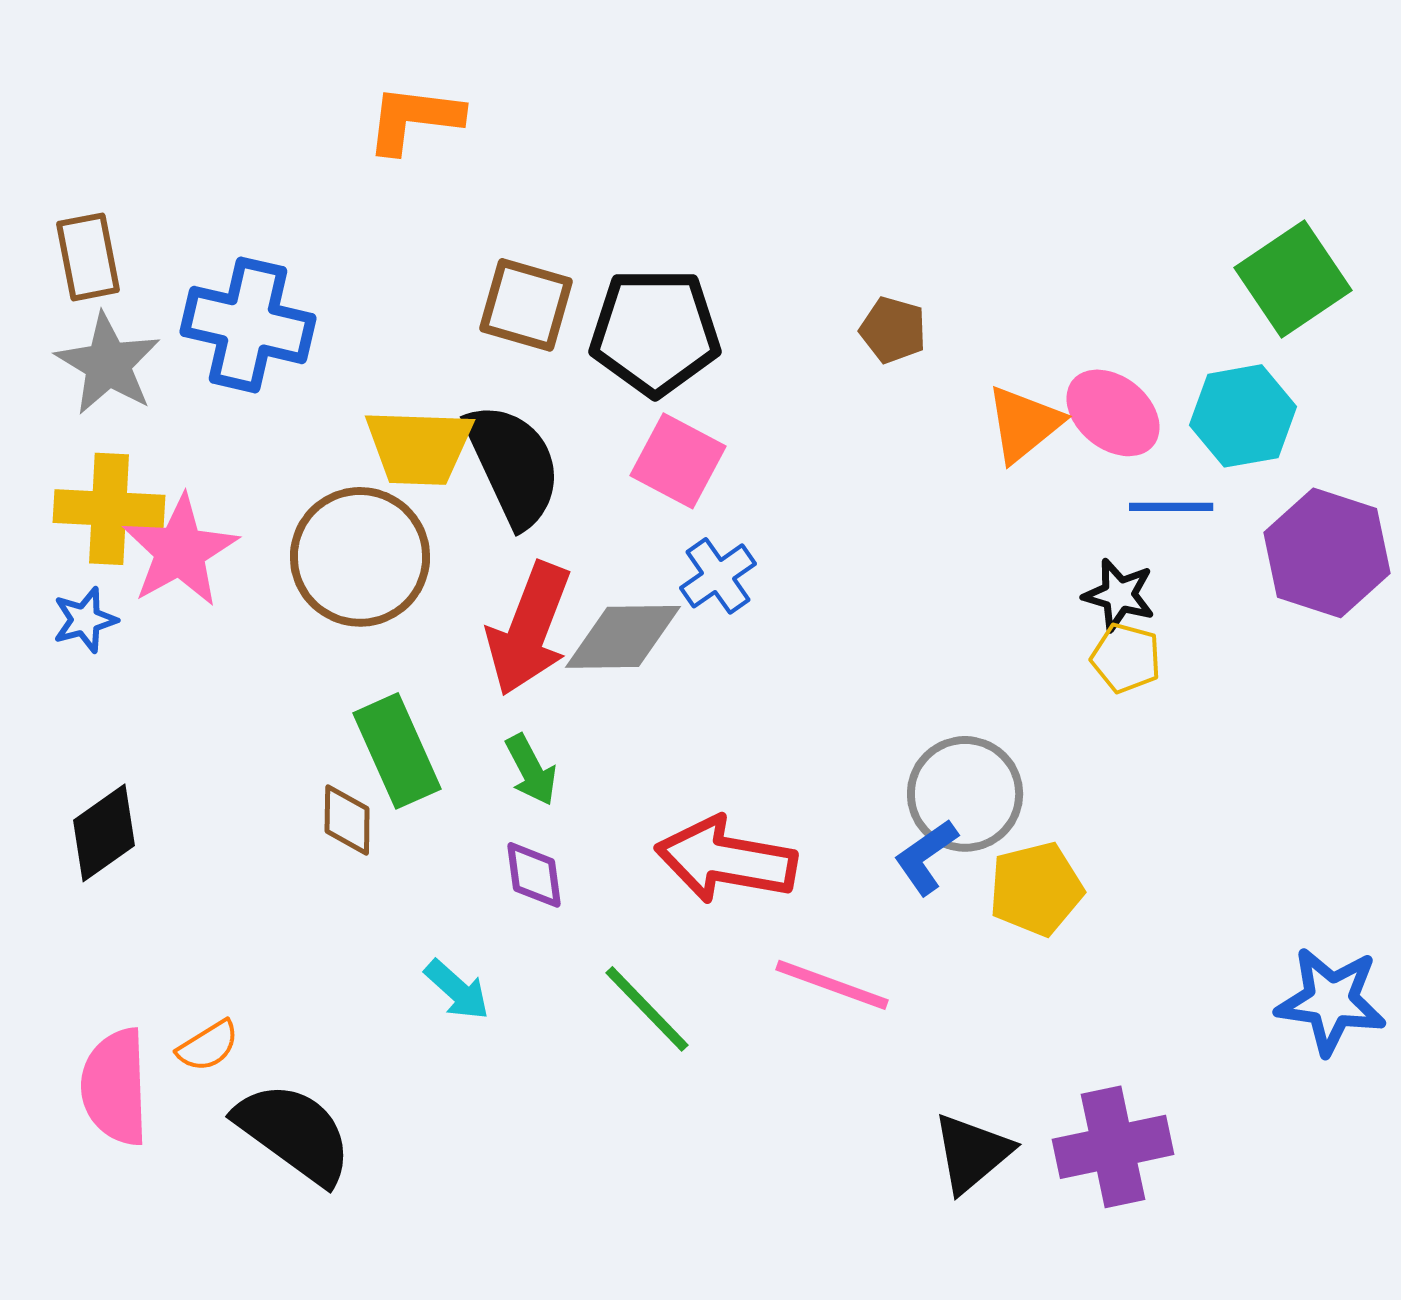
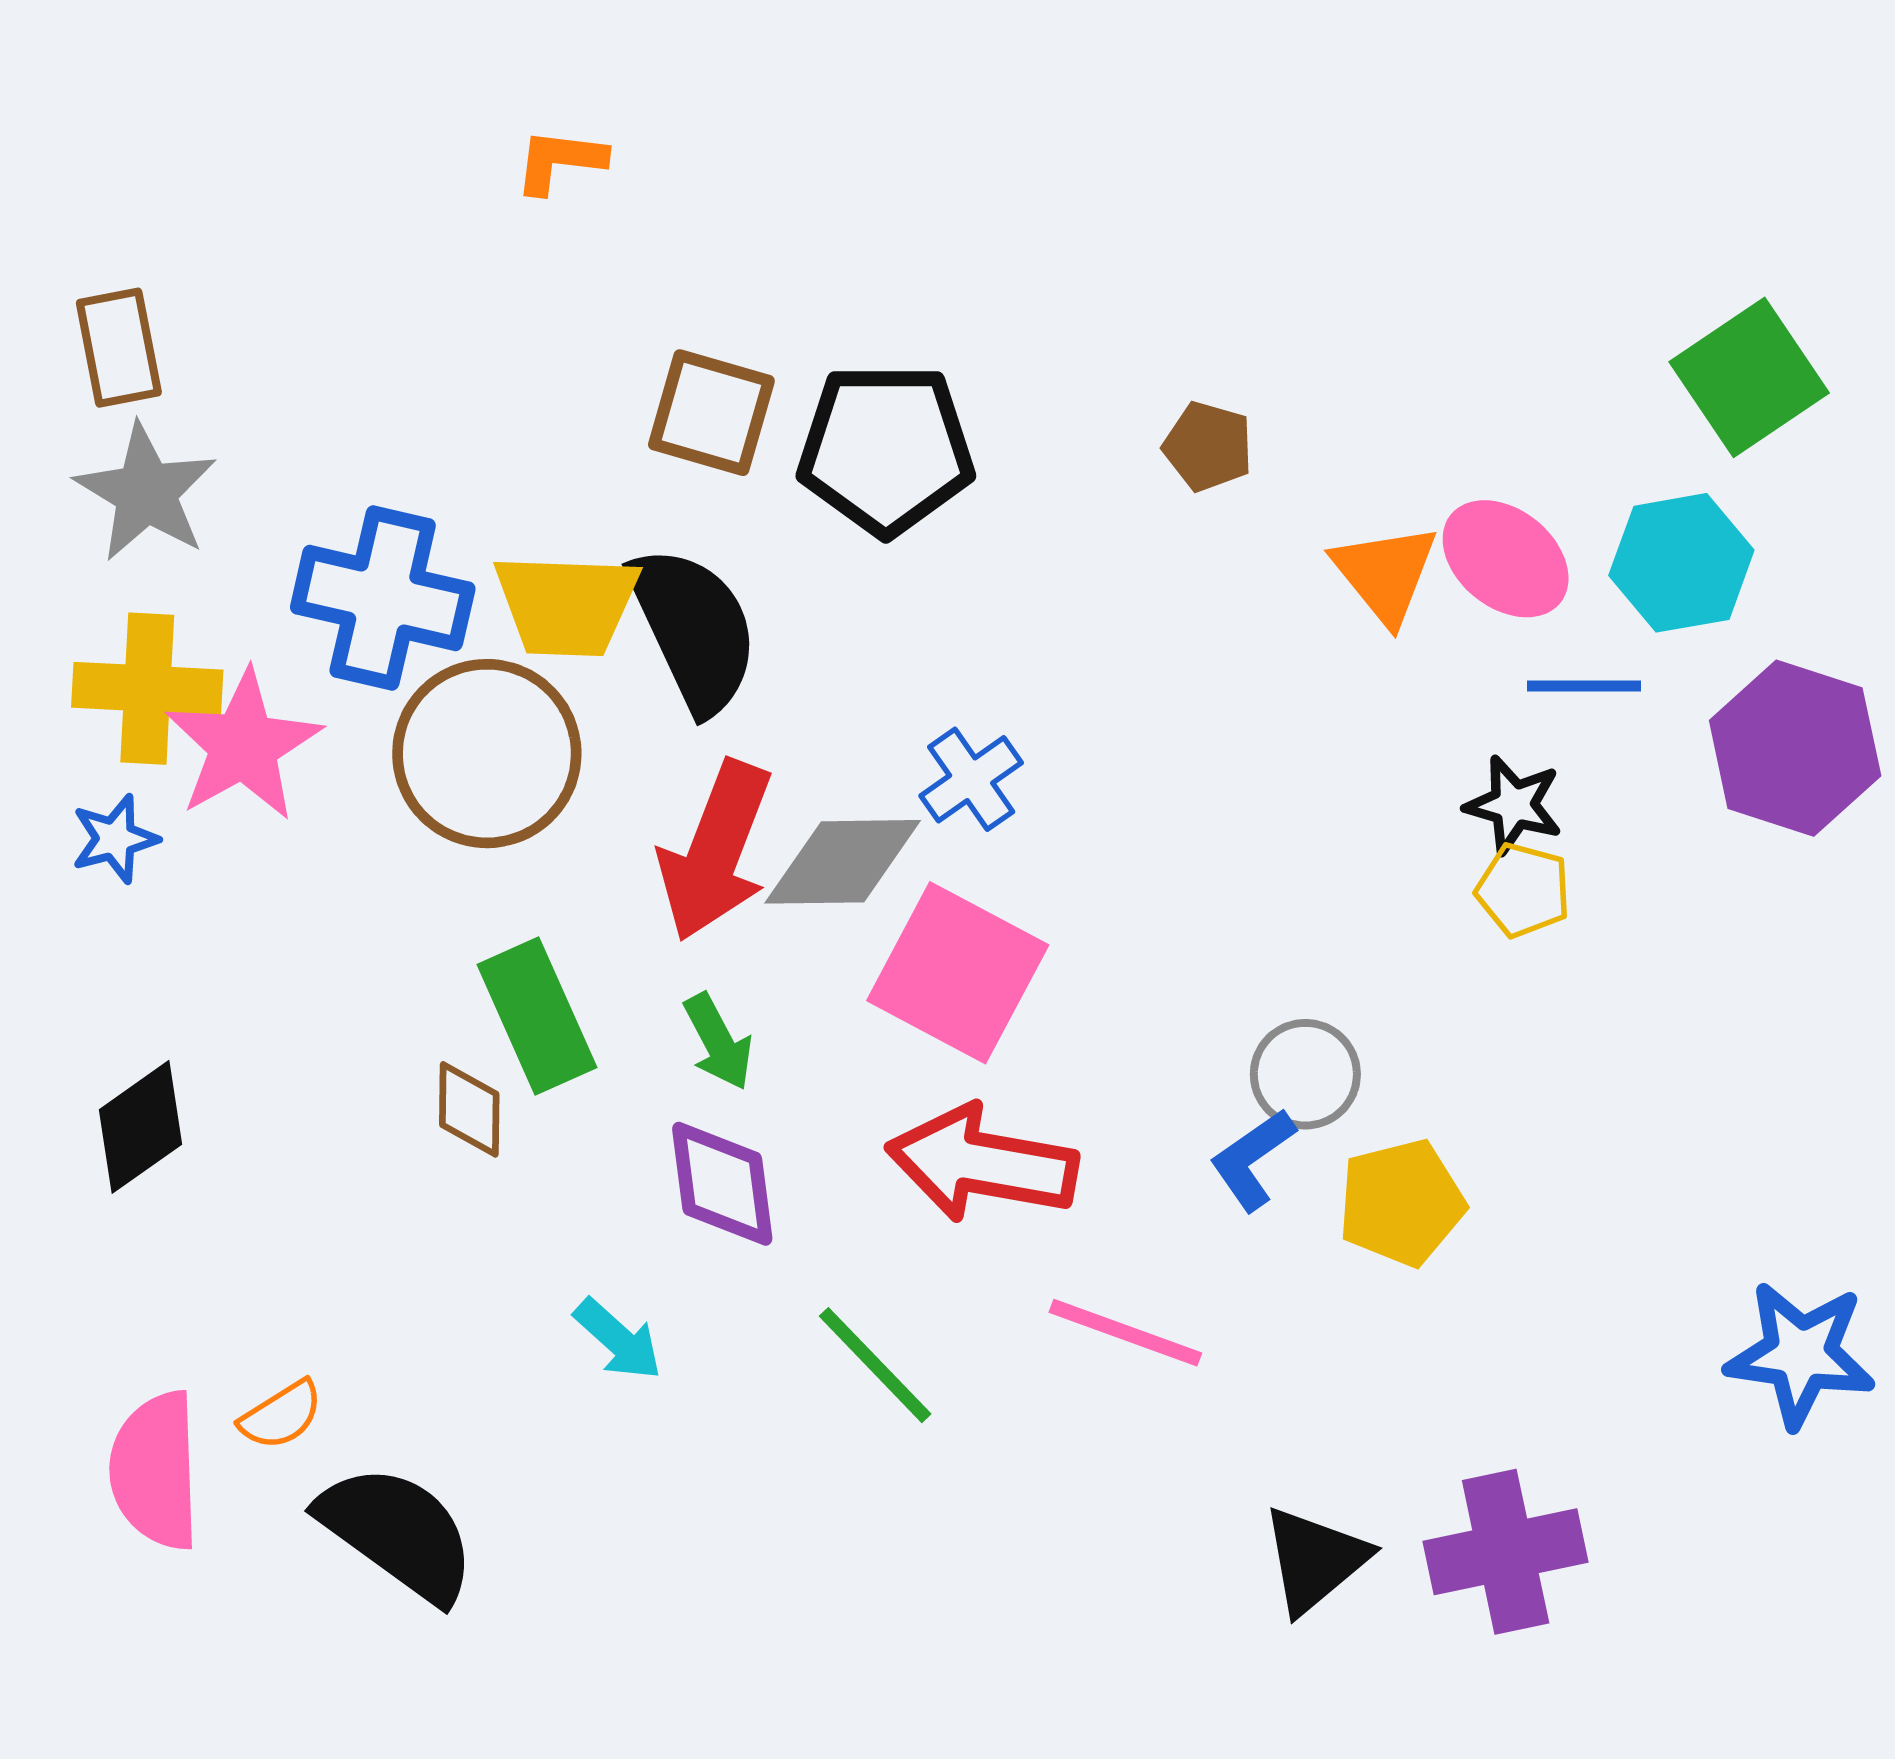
orange L-shape: (414, 119) -> (560, 161), size x0.7
blue cross: (248, 325) -> (383, 598), moved
orange triangle: (1024, 424) -> (1385, 574), turned -30
pink square: (678, 461) -> (958, 973), moved, size x1.4
gray circle: (965, 794) -> (1305, 1074), size x0.7
purple diamond: (534, 875) -> (722, 1184), size x1.4

